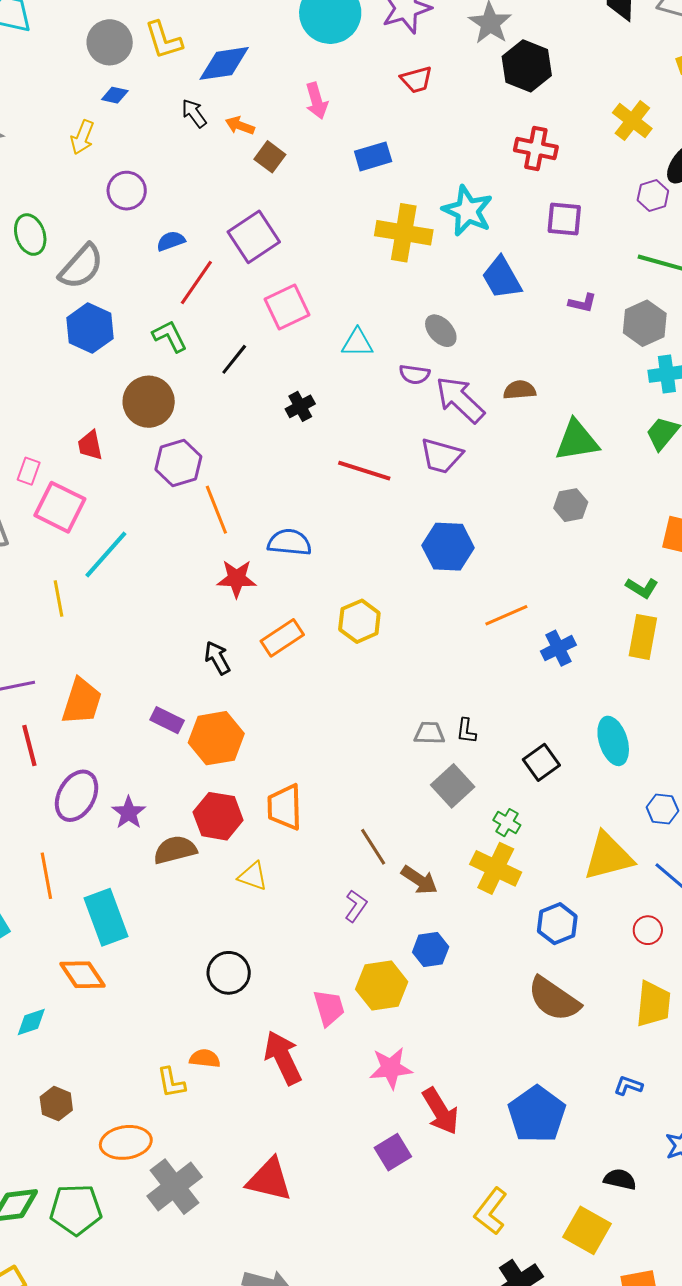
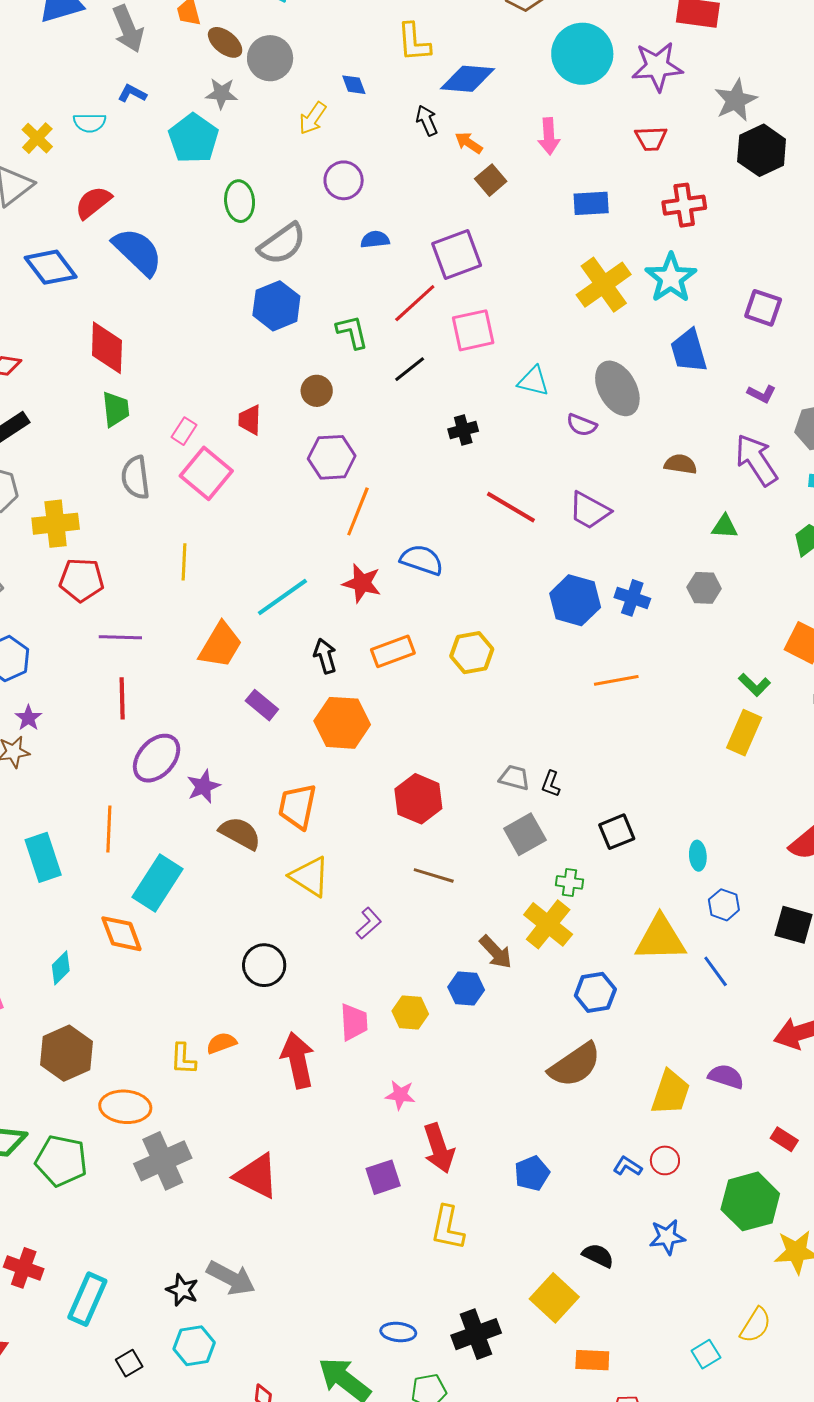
gray circle: (110, 42) -> (270, 58), moved
blue diamond: (115, 95) -> (354, 85), turned 44
red cross: (536, 149) -> (684, 205), moved, turned -33
yellow cross: (404, 233) -> (604, 285), turned 32
red line: (196, 282) -> (415, 303), moved
gray ellipse: (441, 331) -> (617, 388), size x1.6
purple arrow: (460, 400) -> (756, 460), moved
brown circle: (149, 402) -> (317, 391), size x0.6
green triangle: (577, 441) -> (725, 526), size x0.6
orange line: (216, 510) -> (358, 511), turned 30
cyan line: (106, 555) -> (282, 597), moved
blue cross: (558, 648) -> (632, 598), moved, turned 32
orange trapezoid: (82, 701) -> (220, 645), moved
orange hexagon: (216, 738) -> (342, 723), moved
cyan ellipse: (613, 741) -> (698, 856), moved, size x0.6
orange trapezoid: (285, 807) -> (297, 806), moved
red hexagon: (218, 816) -> (418, 799), moved
green cross: (507, 823) -> (569, 882), turned -36
brown line: (373, 847) -> (434, 875), turned -54
brown semicircle: (175, 850) -> (240, 833), turned 30
yellow triangle: (253, 876) -> (310, 877), size x1.4
brown arrow: (419, 880) -> (496, 952), moved
purple L-shape: (356, 906) -> (369, 923), moved
cyan rectangle: (106, 917) -> (157, 883), turned 40
red circle: (648, 930) -> (665, 1160), moved
yellow hexagon: (382, 985) -> (410, 1012), size x0.7
brown semicircle: (554, 999) -> (575, 1065), turned -82
cyan diamond: (31, 1022) -> (61, 968), turned -40
orange semicircle: (205, 1058) -> (221, 1043), turned -40
pink star: (391, 1068) -> (400, 1095), size x0.7
brown hexagon: (56, 1104) -> (67, 1053), size x1.6
blue pentagon: (537, 1114) -> (532, 1173), size x0.6
yellow L-shape: (491, 1211) -> (448, 1228), moved, turned -39

